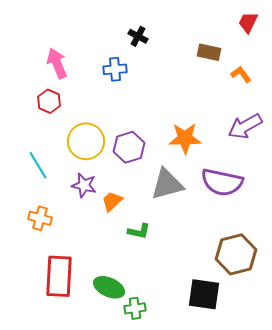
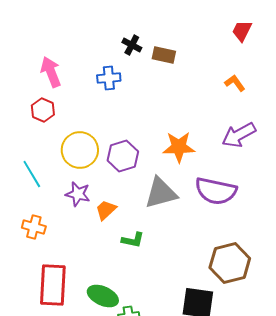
brown rectangle: (209, 52) -> (164, 55), moved

